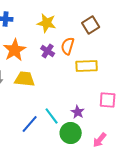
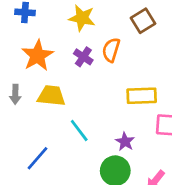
yellow rectangle: (87, 66) -> (142, 96), moved
cyan line: (52, 116) -> (79, 130), moved
blue line: (30, 124) -> (37, 158), moved

